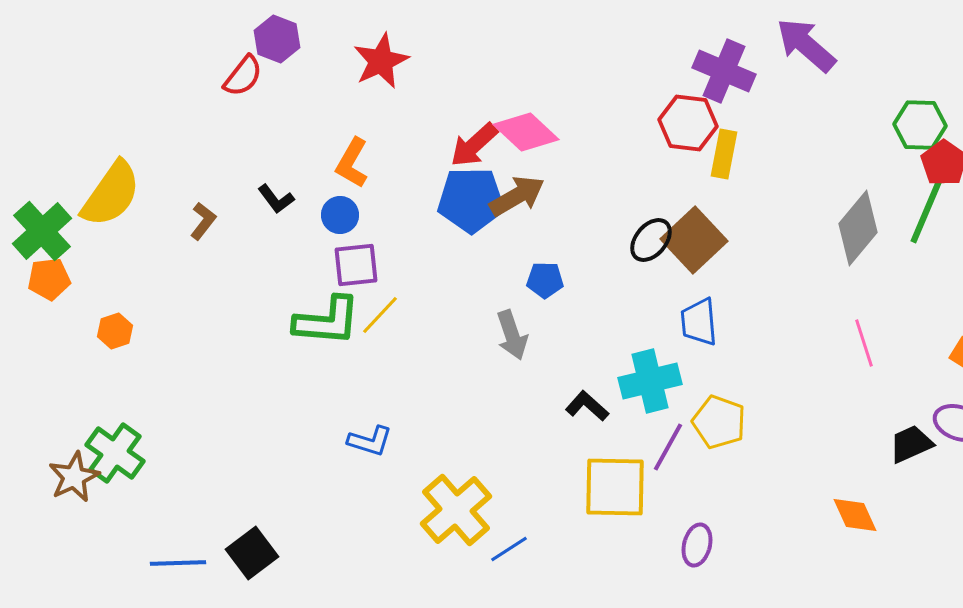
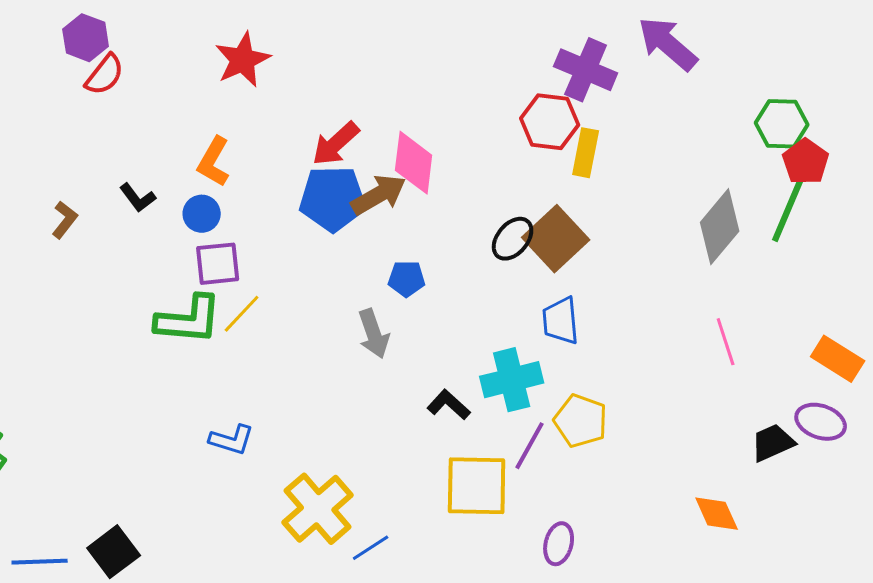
purple hexagon: (277, 39) -> (86, 38), moved
pink diamond: (526, 132) -> (414, 163), moved, turned 54

